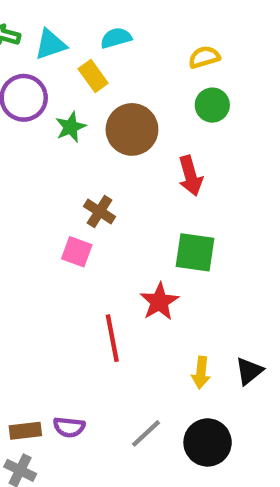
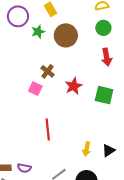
red arrow: (190, 176) -> (107, 57), moved
green square: (195, 252) -> (104, 95), moved
red star: (159, 302) -> (74, 86), moved

